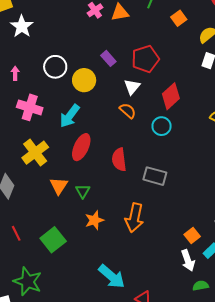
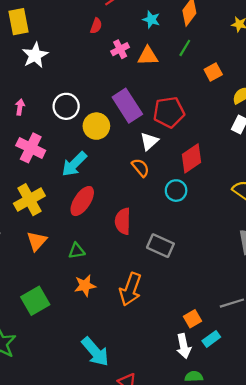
purple rectangle: (108, 58) -> (127, 106), size x1.8
orange triangle: (59, 186) -> (37, 241), moved
green triangle: (83, 191) -> (77, 251), turned 42

